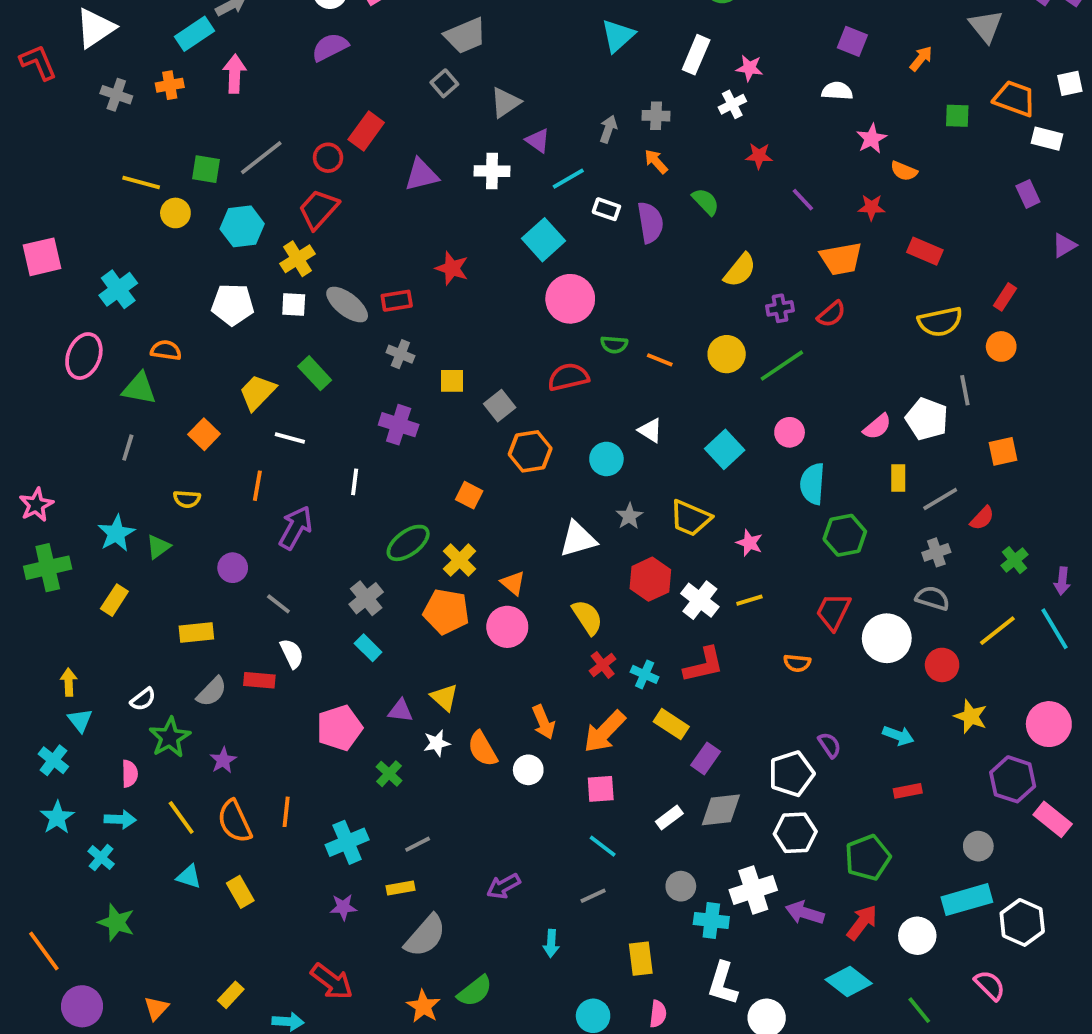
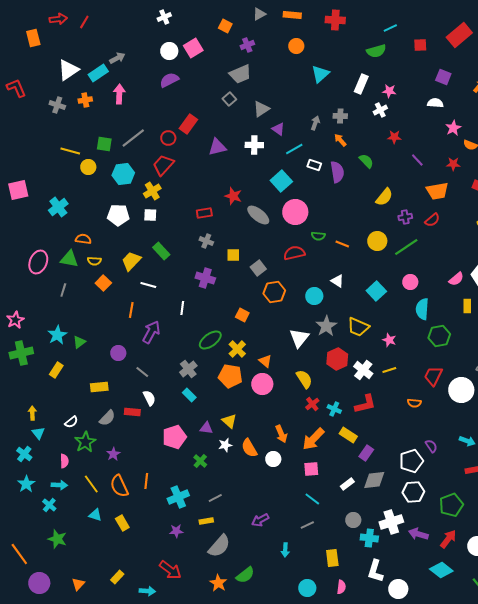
white triangle: (95, 28) -> (68, 70), moved
gray ellipse: (347, 305) -> (258, 215), moved
pink ellipse: (84, 356) -> (38, 262), moved
yellow semicircle: (187, 499) -> (94, 261), moved
gray star: (629, 516) -> (326, 326), size x1.5
white triangle: (578, 539) -> (299, 338), turned -35

